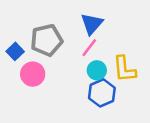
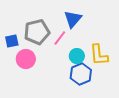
pink line: (89, 48) -> (60, 38), moved
blue square: (15, 51) -> (12, 41), turned 32

